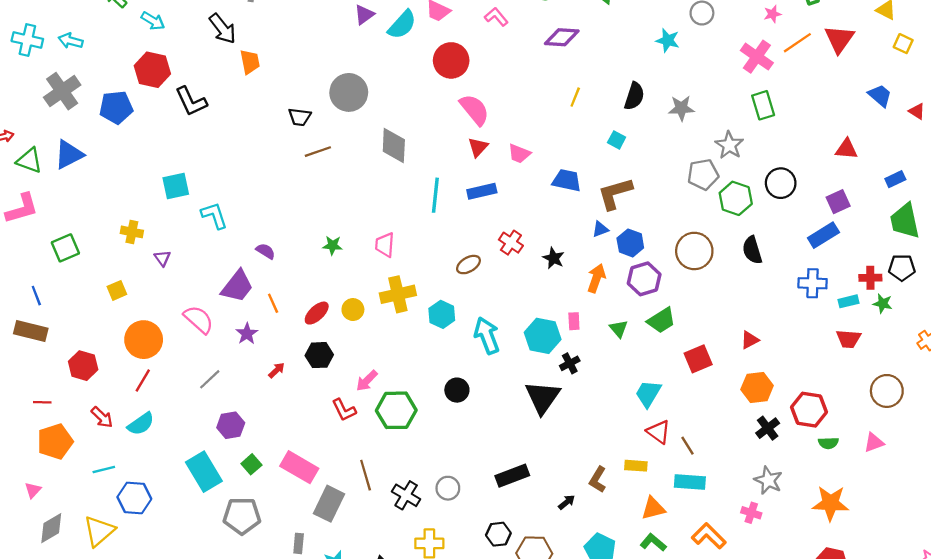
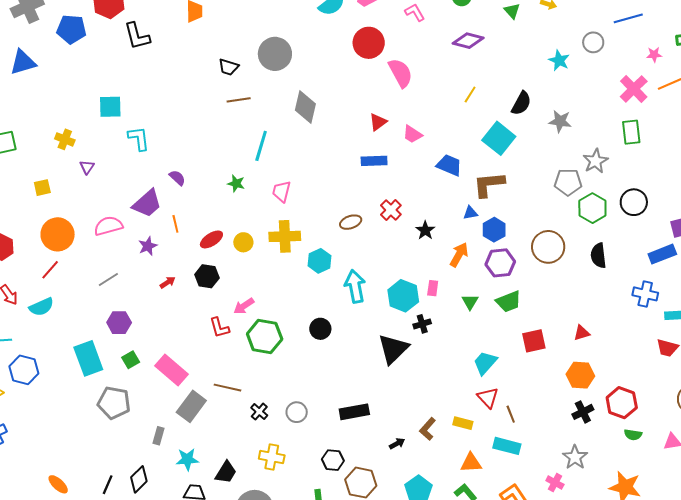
pink semicircle: (474, 110) -> (401, 73), moved
cyan square: (617, 140) -> (499, 138), size x2.0
cyan line: (435, 195) -> (261, 146), moved
pink semicircle: (199, 319) -> (108, 226), turned -68
brown line: (366, 475) -> (228, 388), turned -72
black cross: (406, 495) -> (259, 412), size x0.7

